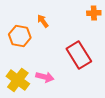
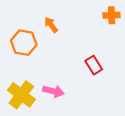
red rectangle: (79, 55) -> (94, 65), size x0.6

